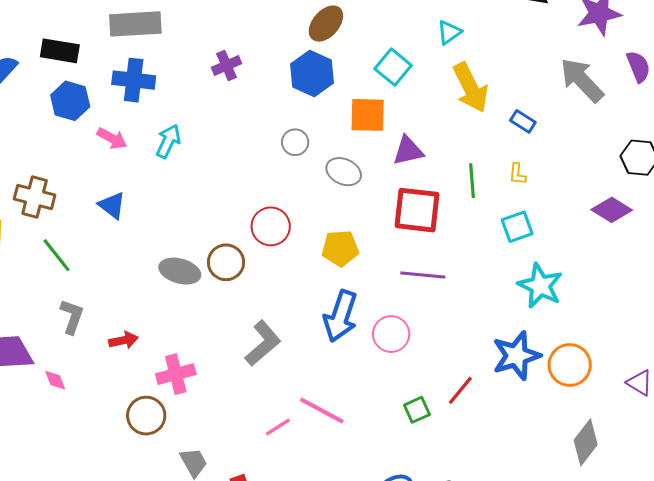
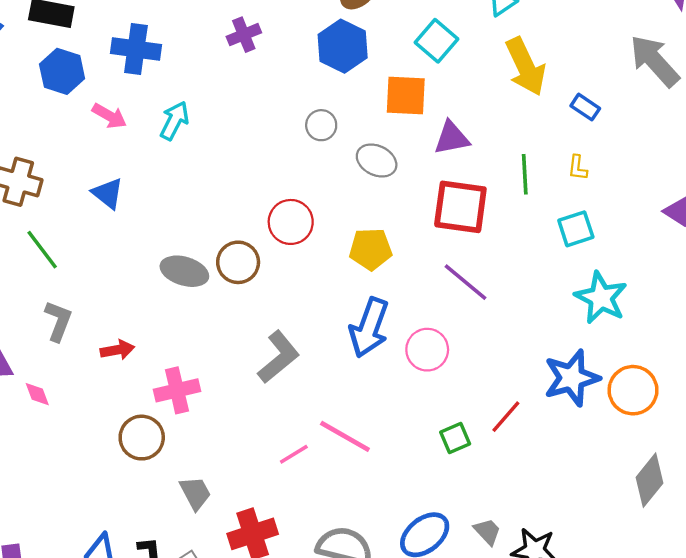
purple line: (423, 275) -> (465, 282), turned 33

